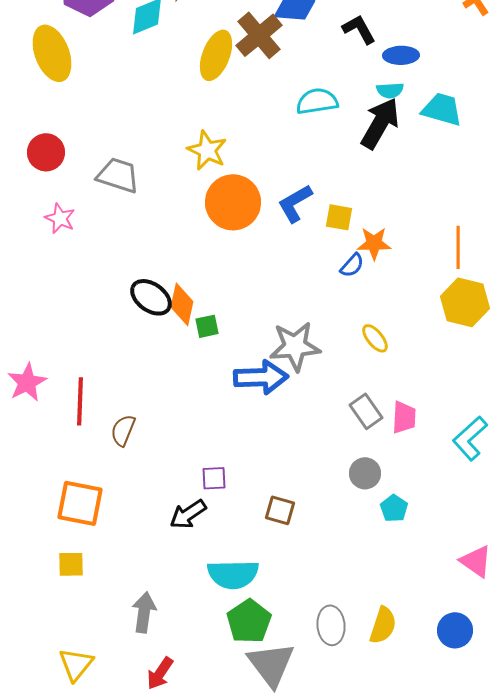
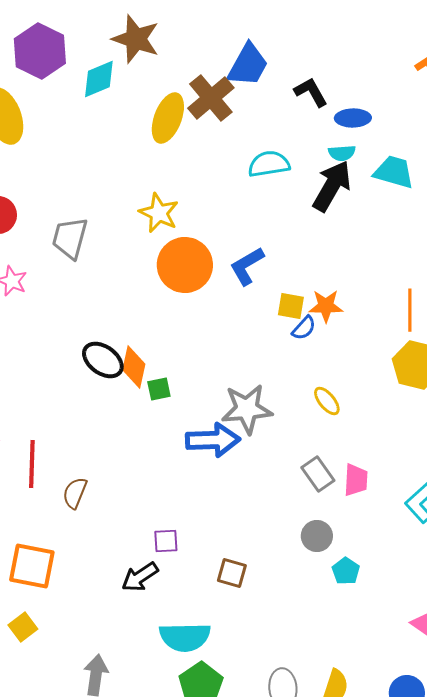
gray trapezoid: (118, 175) -> (70, 238), turned -93
yellow square: (339, 217) -> (291, 306), moved
yellow square: (71, 564) -> (23, 627), turned -36

